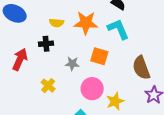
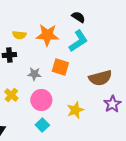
cyan L-shape: (118, 29) -> (78, 41), turned 80
brown semicircle: (141, 68) -> (100, 78), turned -85
pink circle: (92, 89) -> (41, 100), moved

